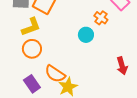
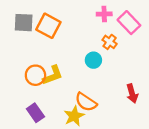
yellow L-shape: (31, 27) -> (53, 75), moved
orange semicircle: (55, 74) -> (86, 102), moved

